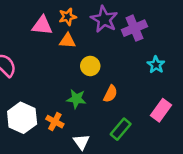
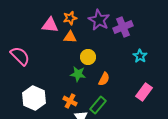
green star: (76, 99) -> (78, 74), moved
orange cross: (55, 122) -> (70, 101), moved
green rectangle: (121, 129) -> (98, 105), moved

